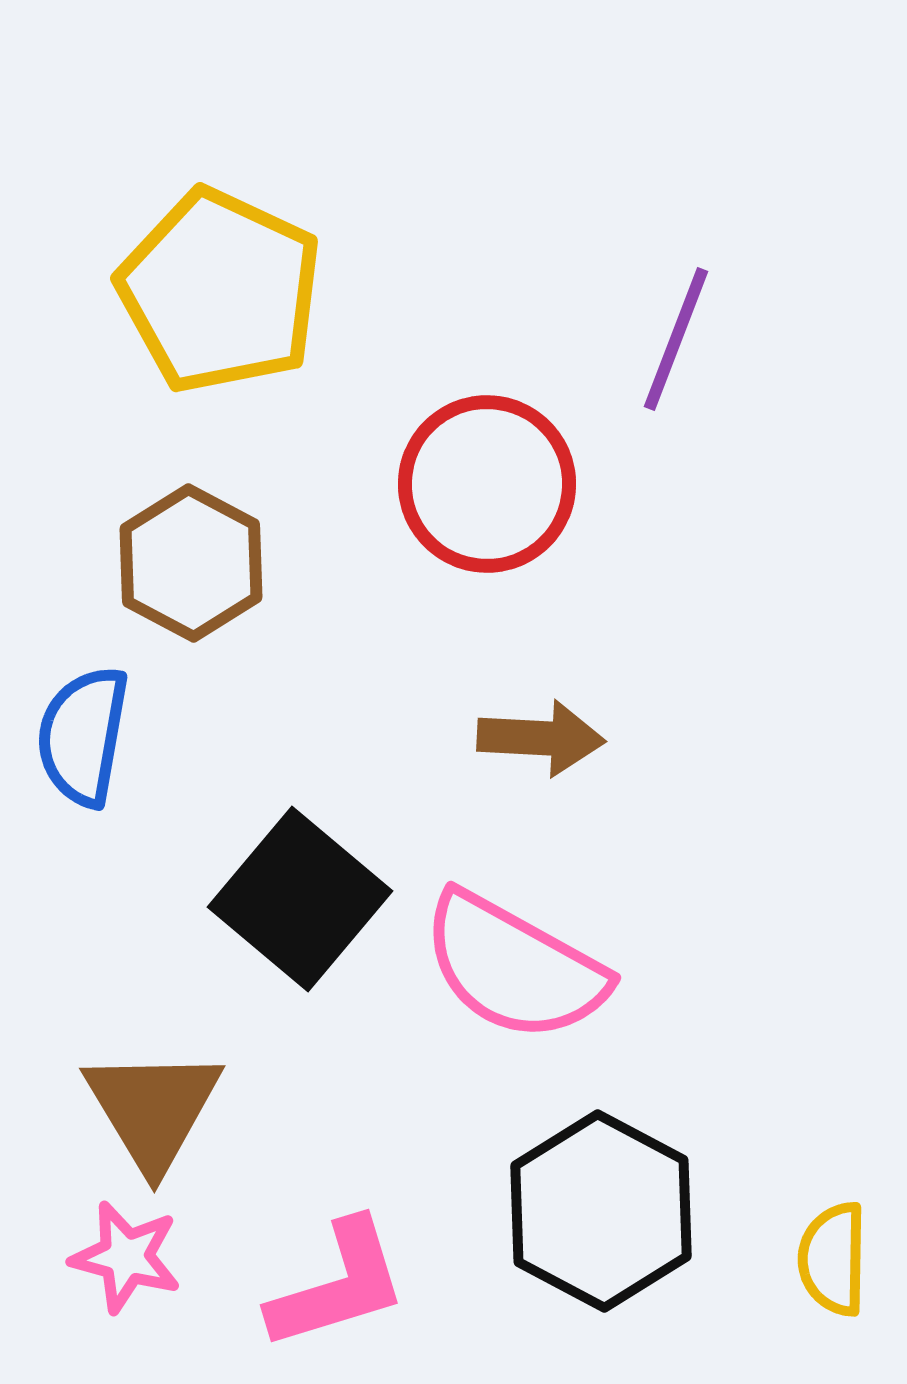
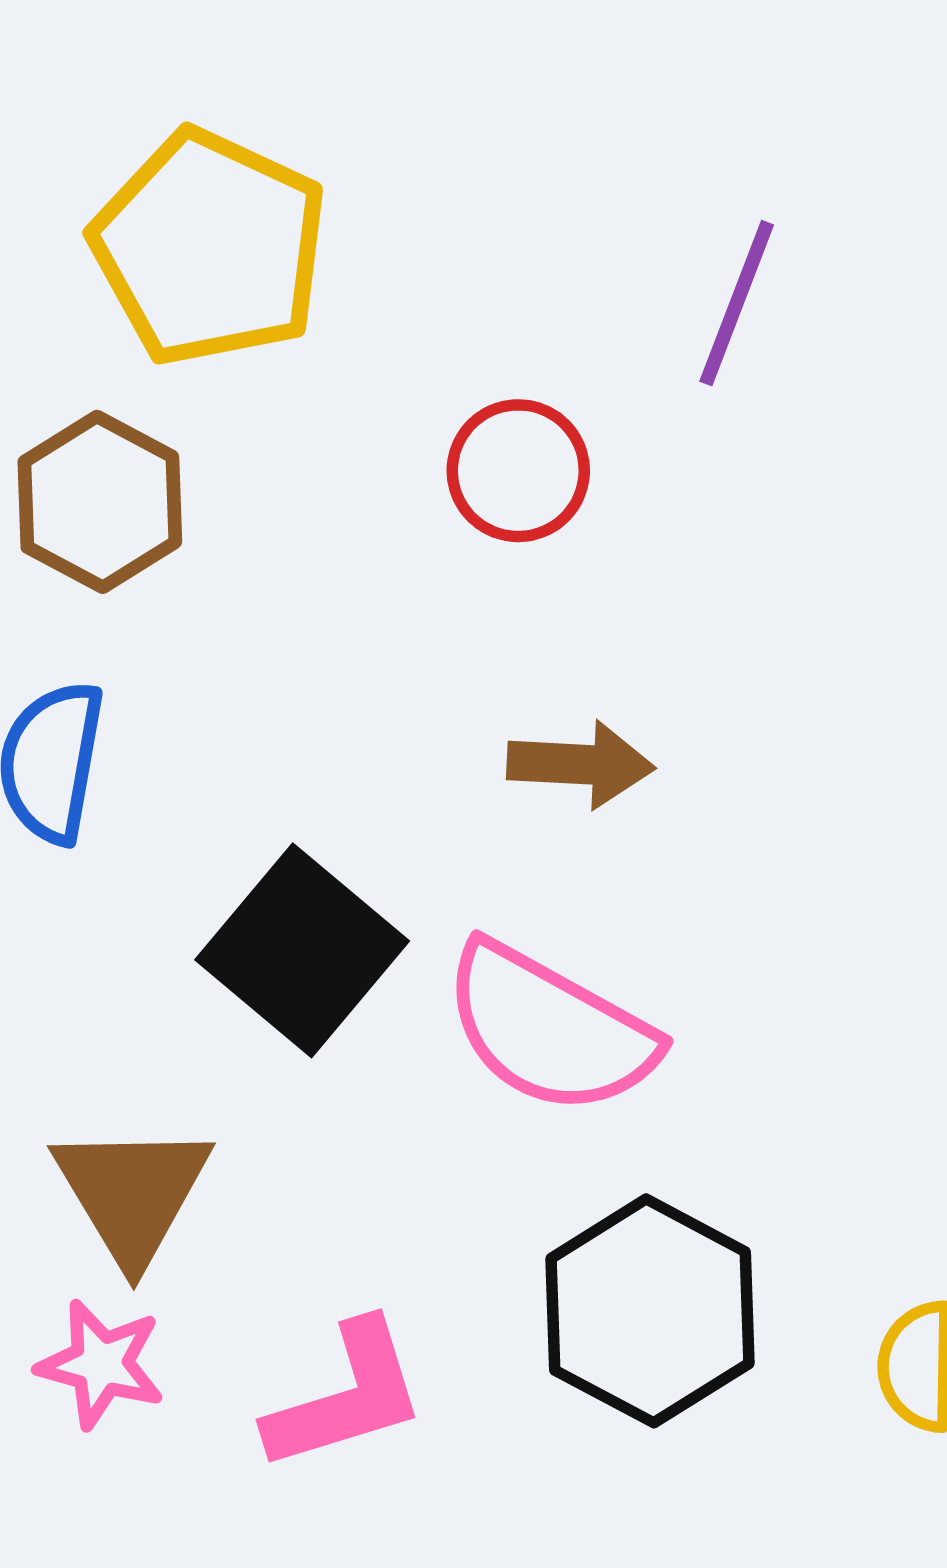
red circle: (487, 484) -> (518, 471), size x0.7
brown hexagon: (191, 563) -> (100, 502), moved

